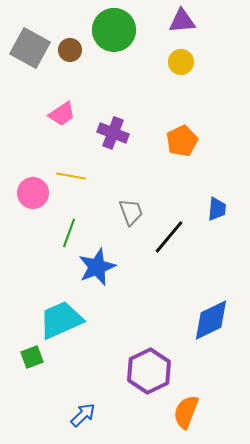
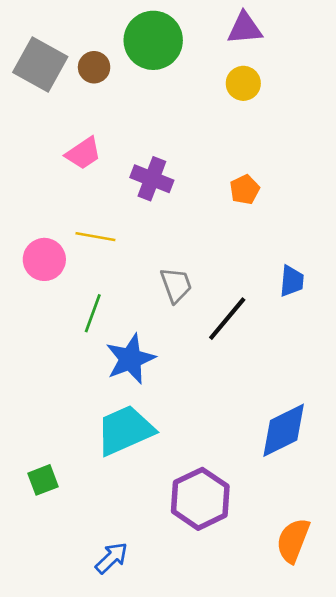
orange pentagon: (182, 141) -> (245, 190), size x0.7
cyan trapezoid: (61, 320) -> (125, 430), moved
orange semicircle: (186, 412) -> (293, 540), moved

